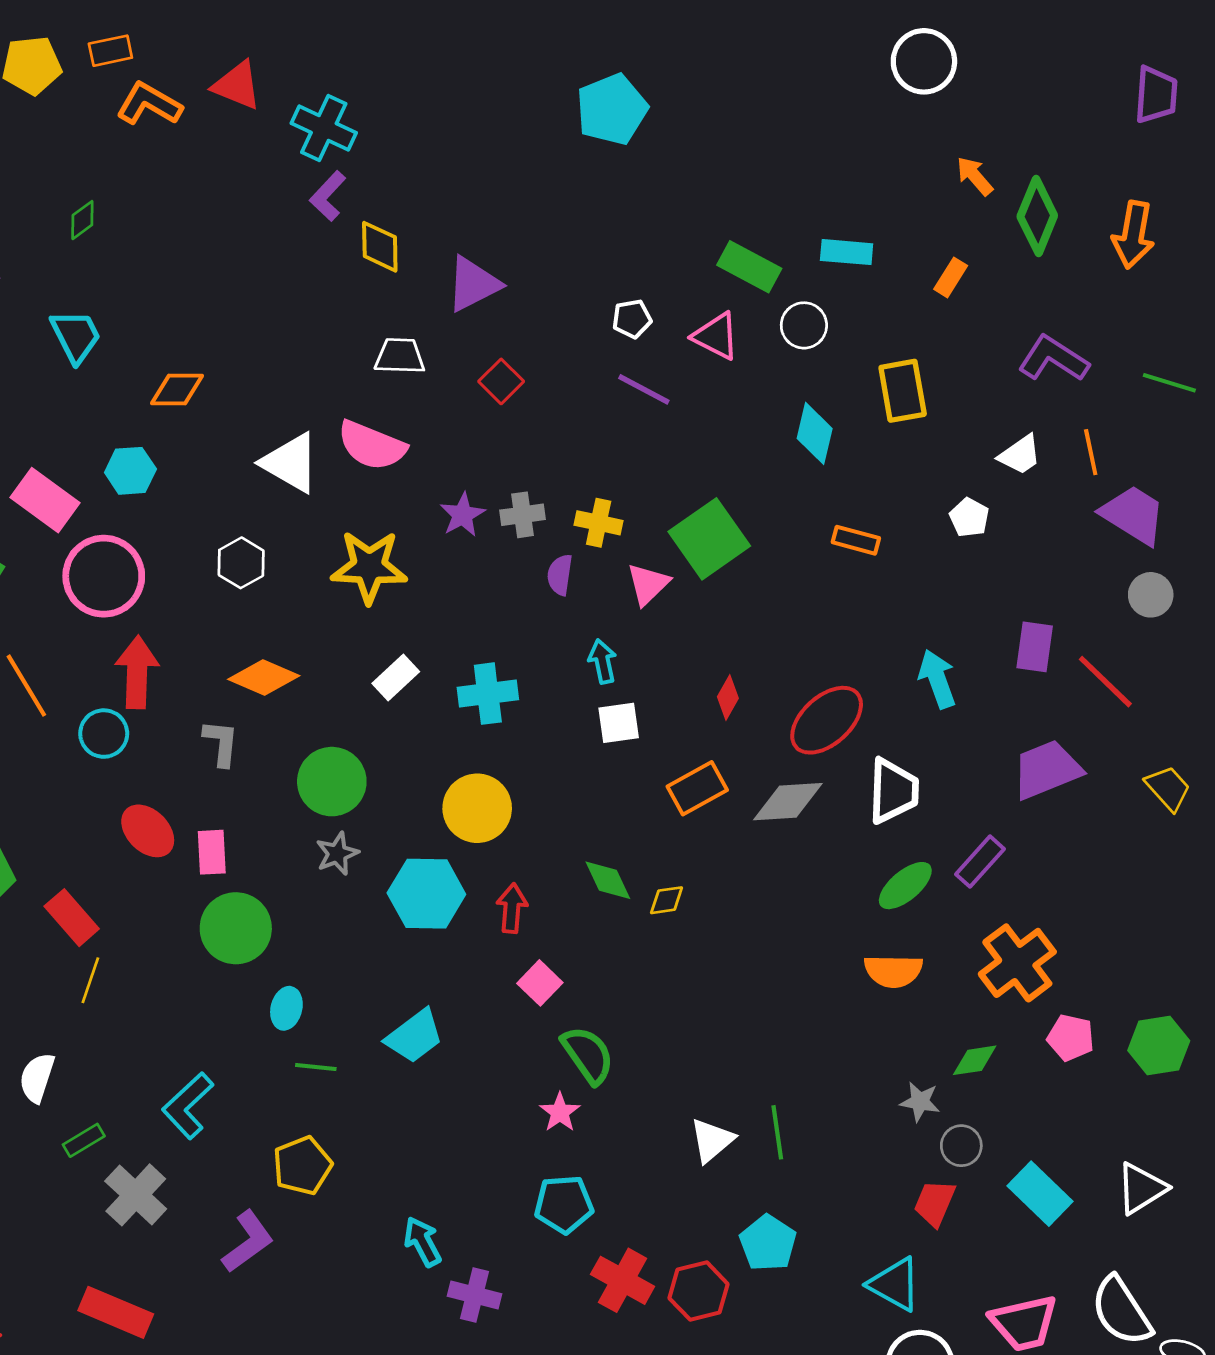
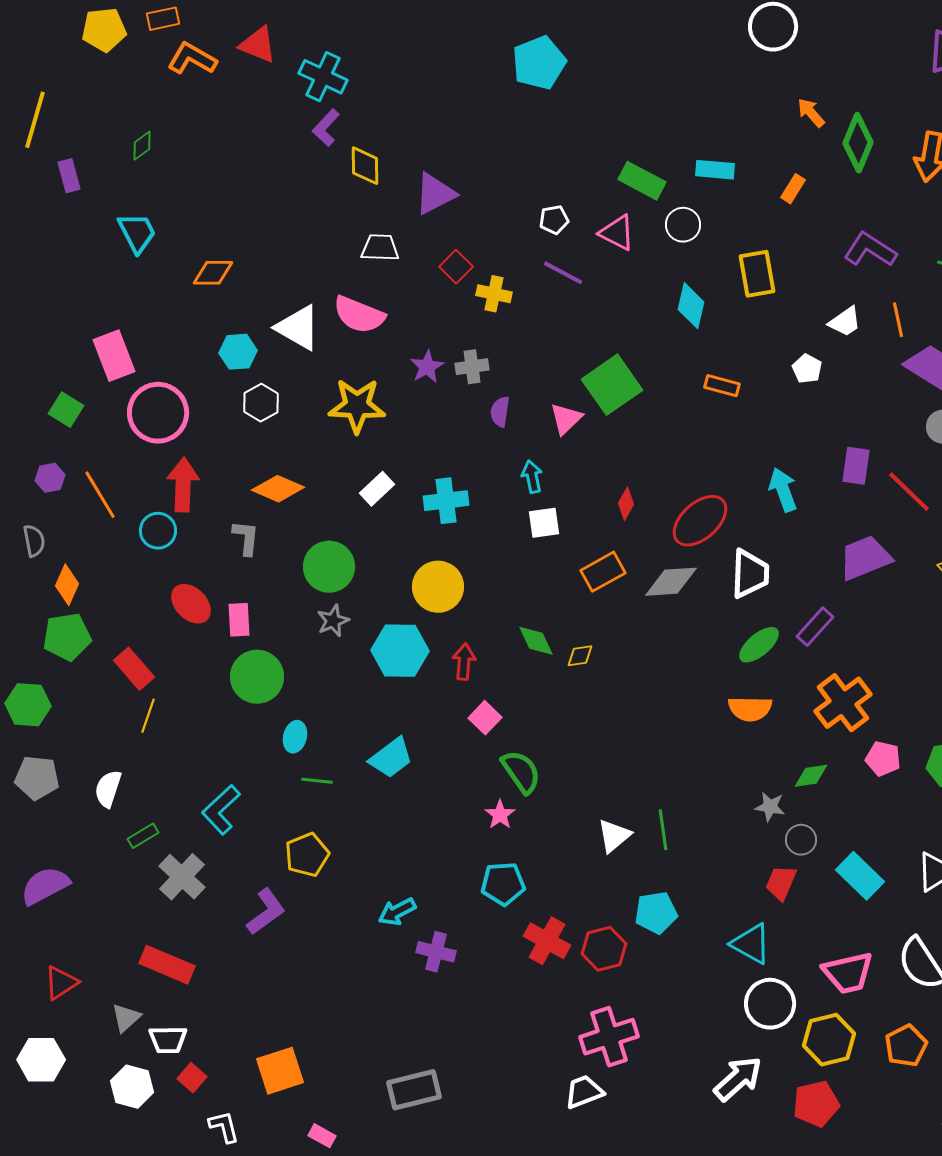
cyan hexagon: (130, 471) -> (238, 352), moved
pink rectangle: (45, 500) -> (114, 356), turned 33
yellow cross: (599, 523) -> (494, 294), moved
cyan arrow: (422, 1242) -> (397, 912), turned -90
cyan pentagon: (768, 1243) -> (656, 913), turned 30

